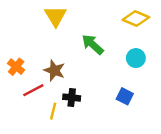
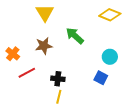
cyan circle: (136, 58) -> (110, 57), moved
brown star: (54, 70) -> (44, 46), moved, turned -30
yellow line: (53, 111) -> (59, 97), moved

